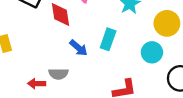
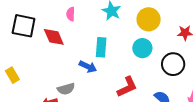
blue arrow: (79, 48) -> (88, 67), moved

